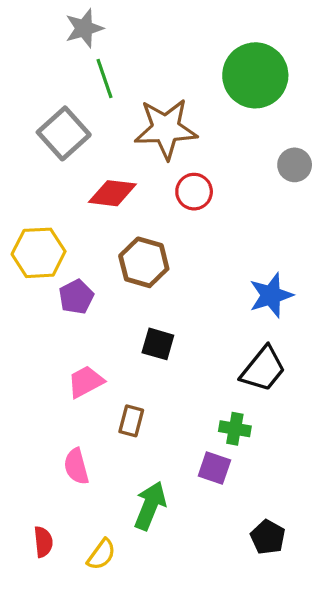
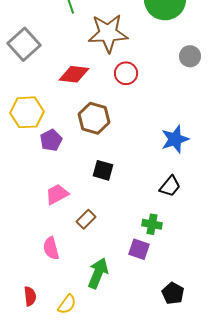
gray square: (64, 133) -> (24, 44), moved
black trapezoid: (263, 369) -> (170, 186), size x0.7
brown rectangle: (131, 421) -> (86, 219), turned 30

